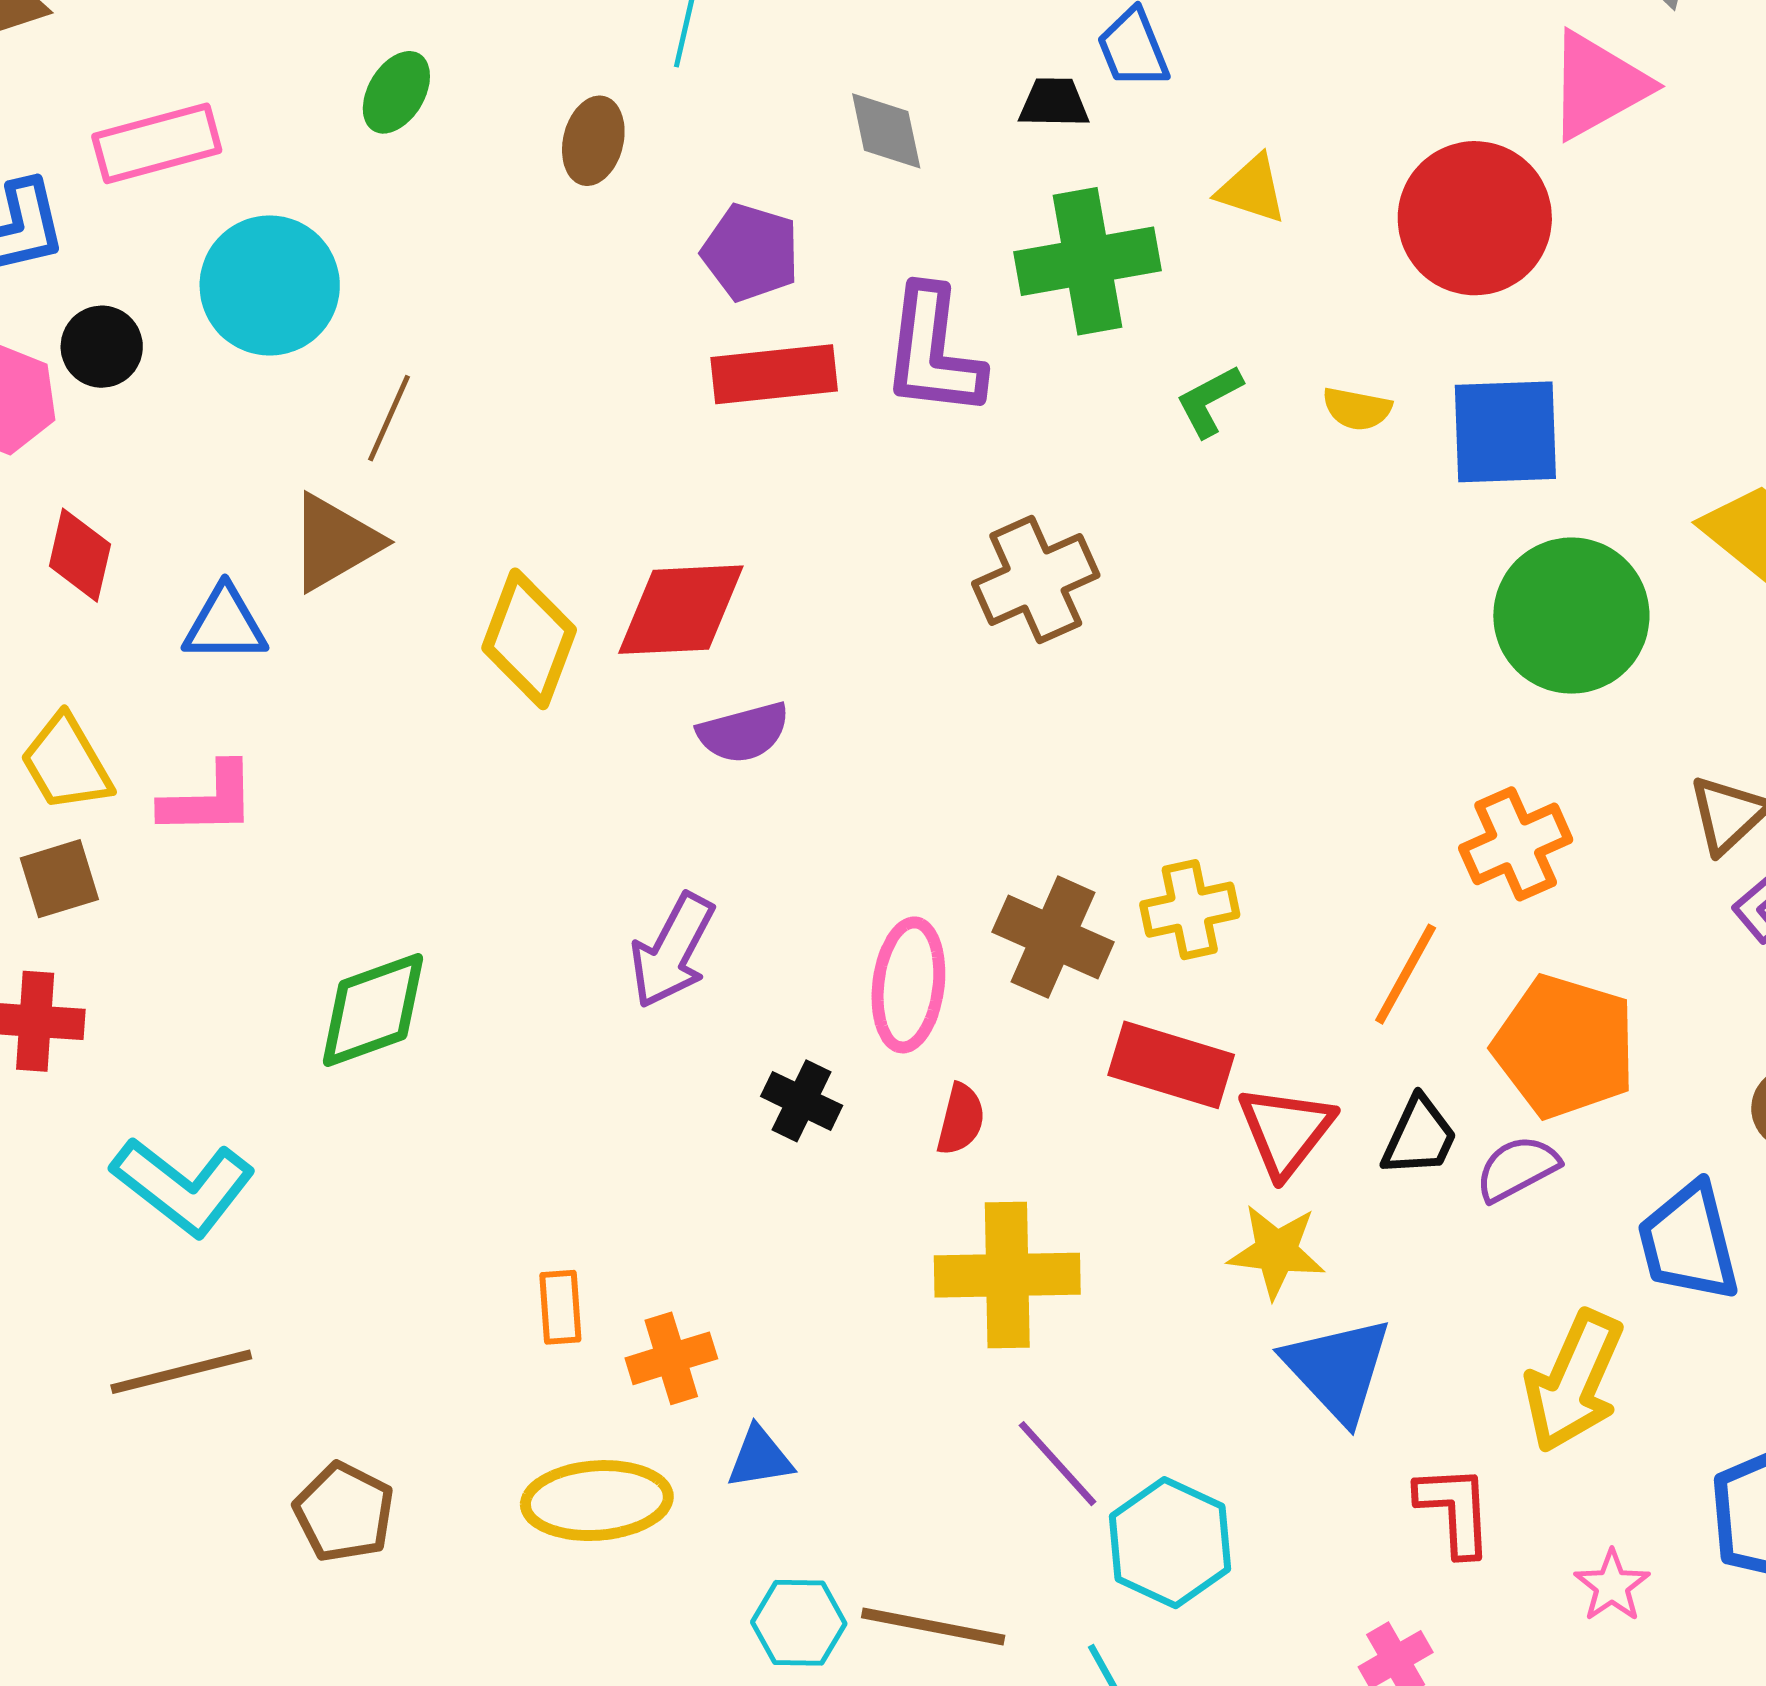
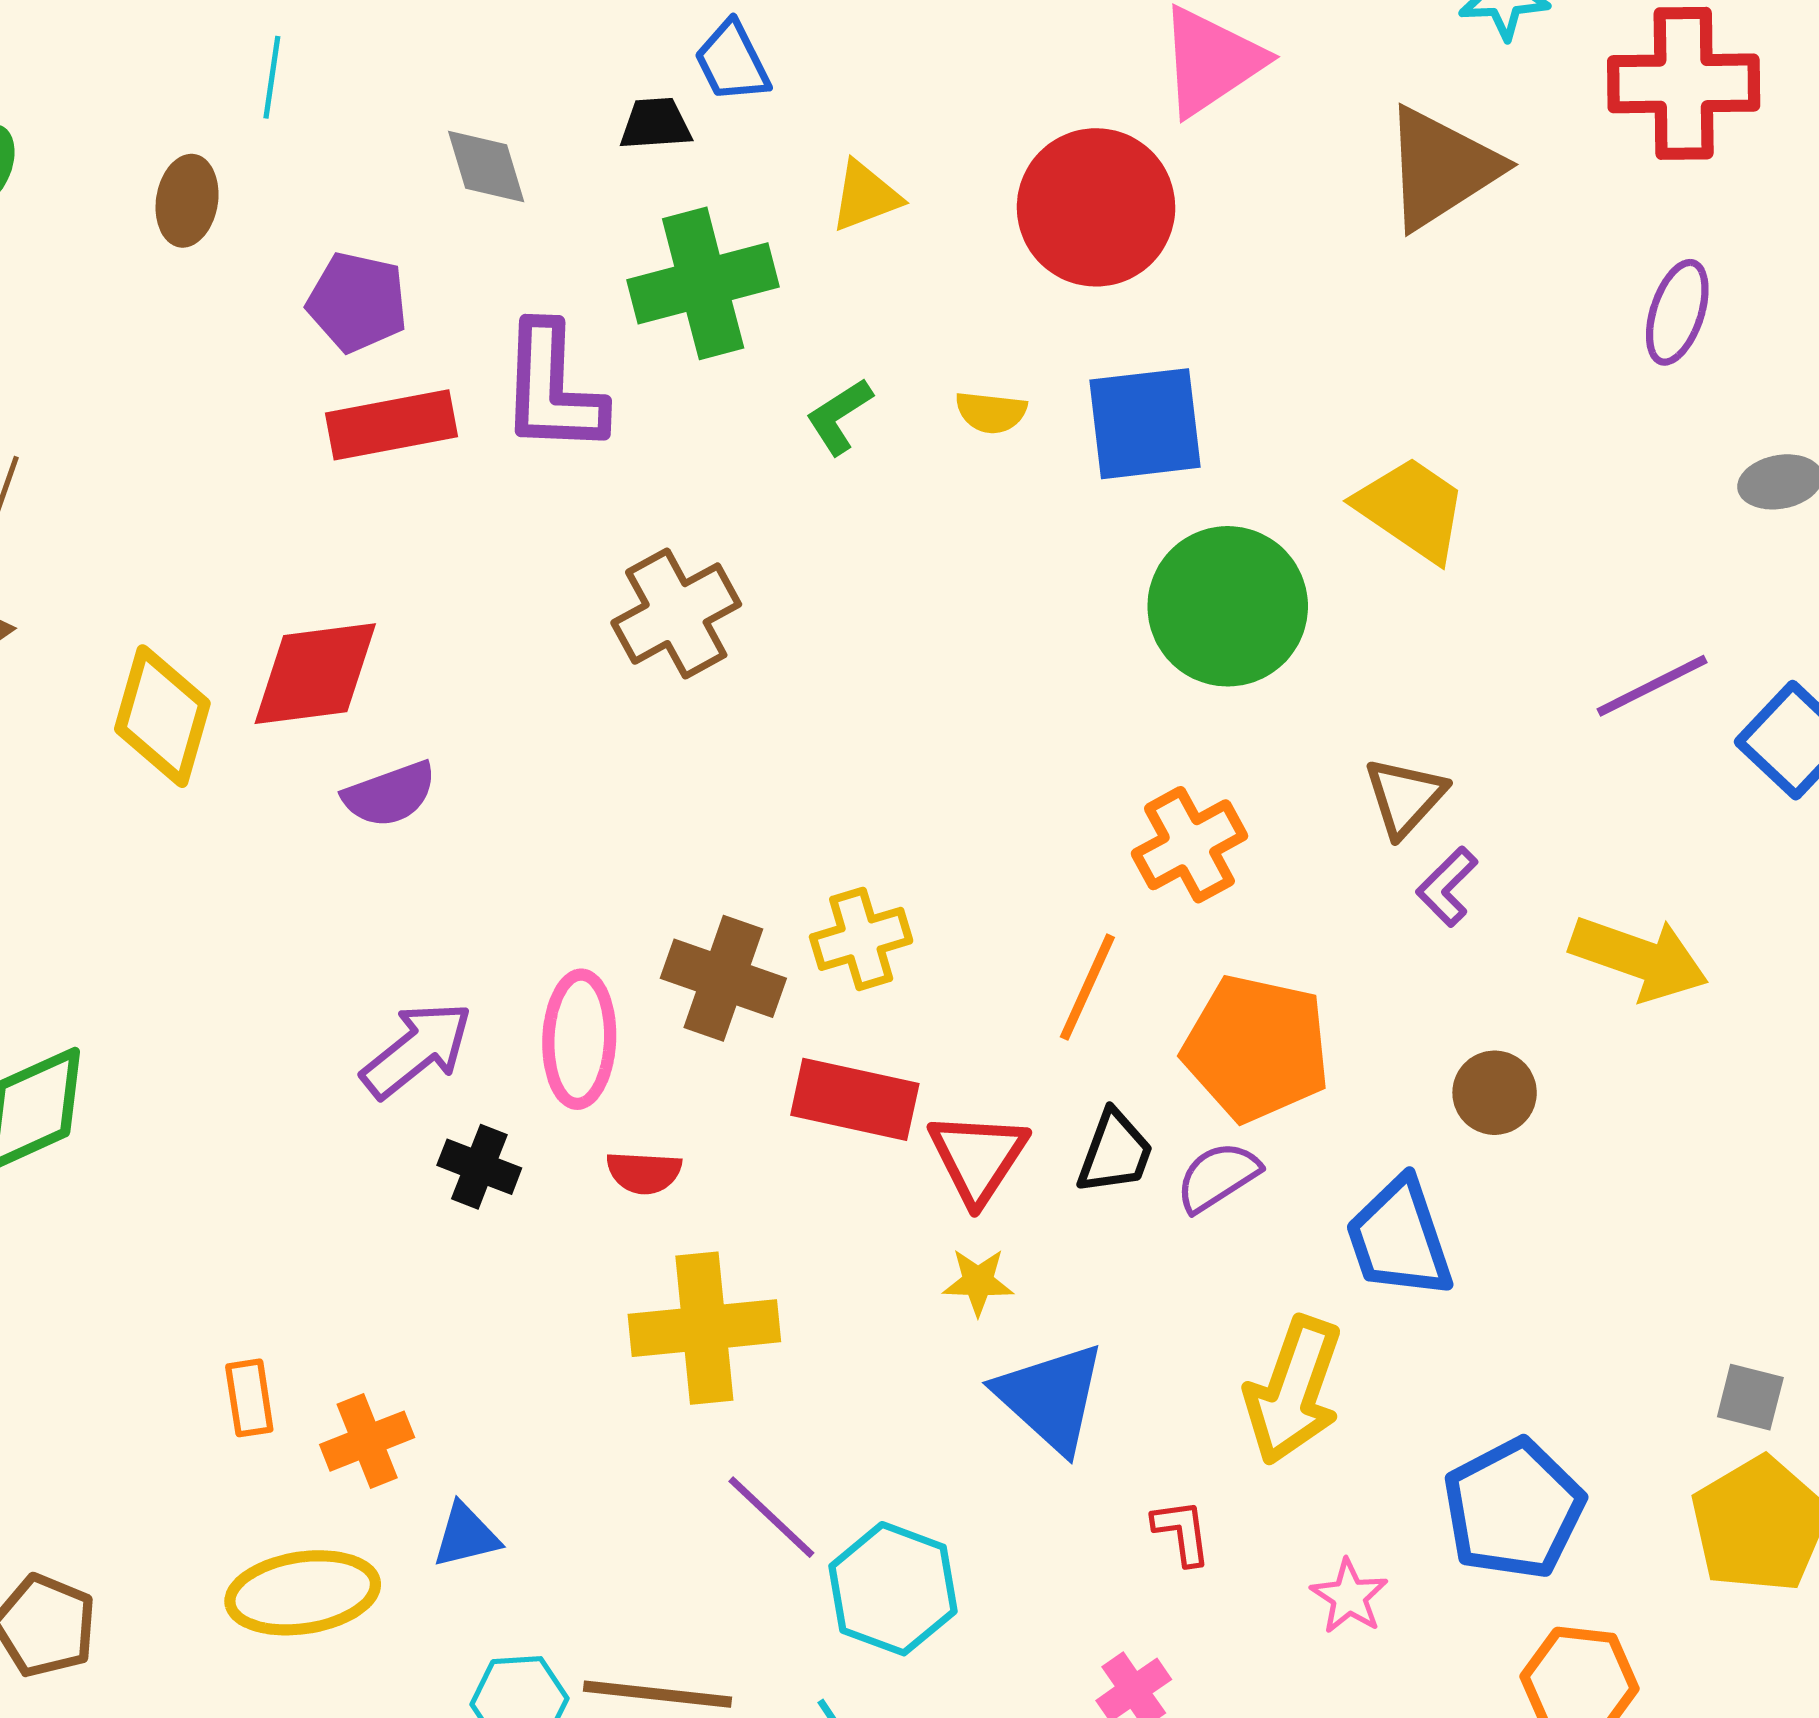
yellow triangle: (1252, 189) -> (865, 196), turned -34
purple arrow: (672, 951) -> (417, 1050), moved, turned -152
red semicircle: (961, 1119) -> (644, 1172), turned 84
yellow star: (1276, 1251) -> (978, 1282), size x0.7
red L-shape: (1455, 1510) -> (1182, 1532), size x0.7

